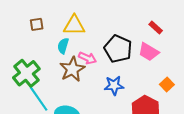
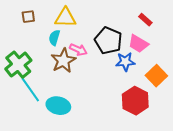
orange square: (167, 84) -> (156, 76), size x1.5
blue star: (114, 85) -> (125, 62), moved

